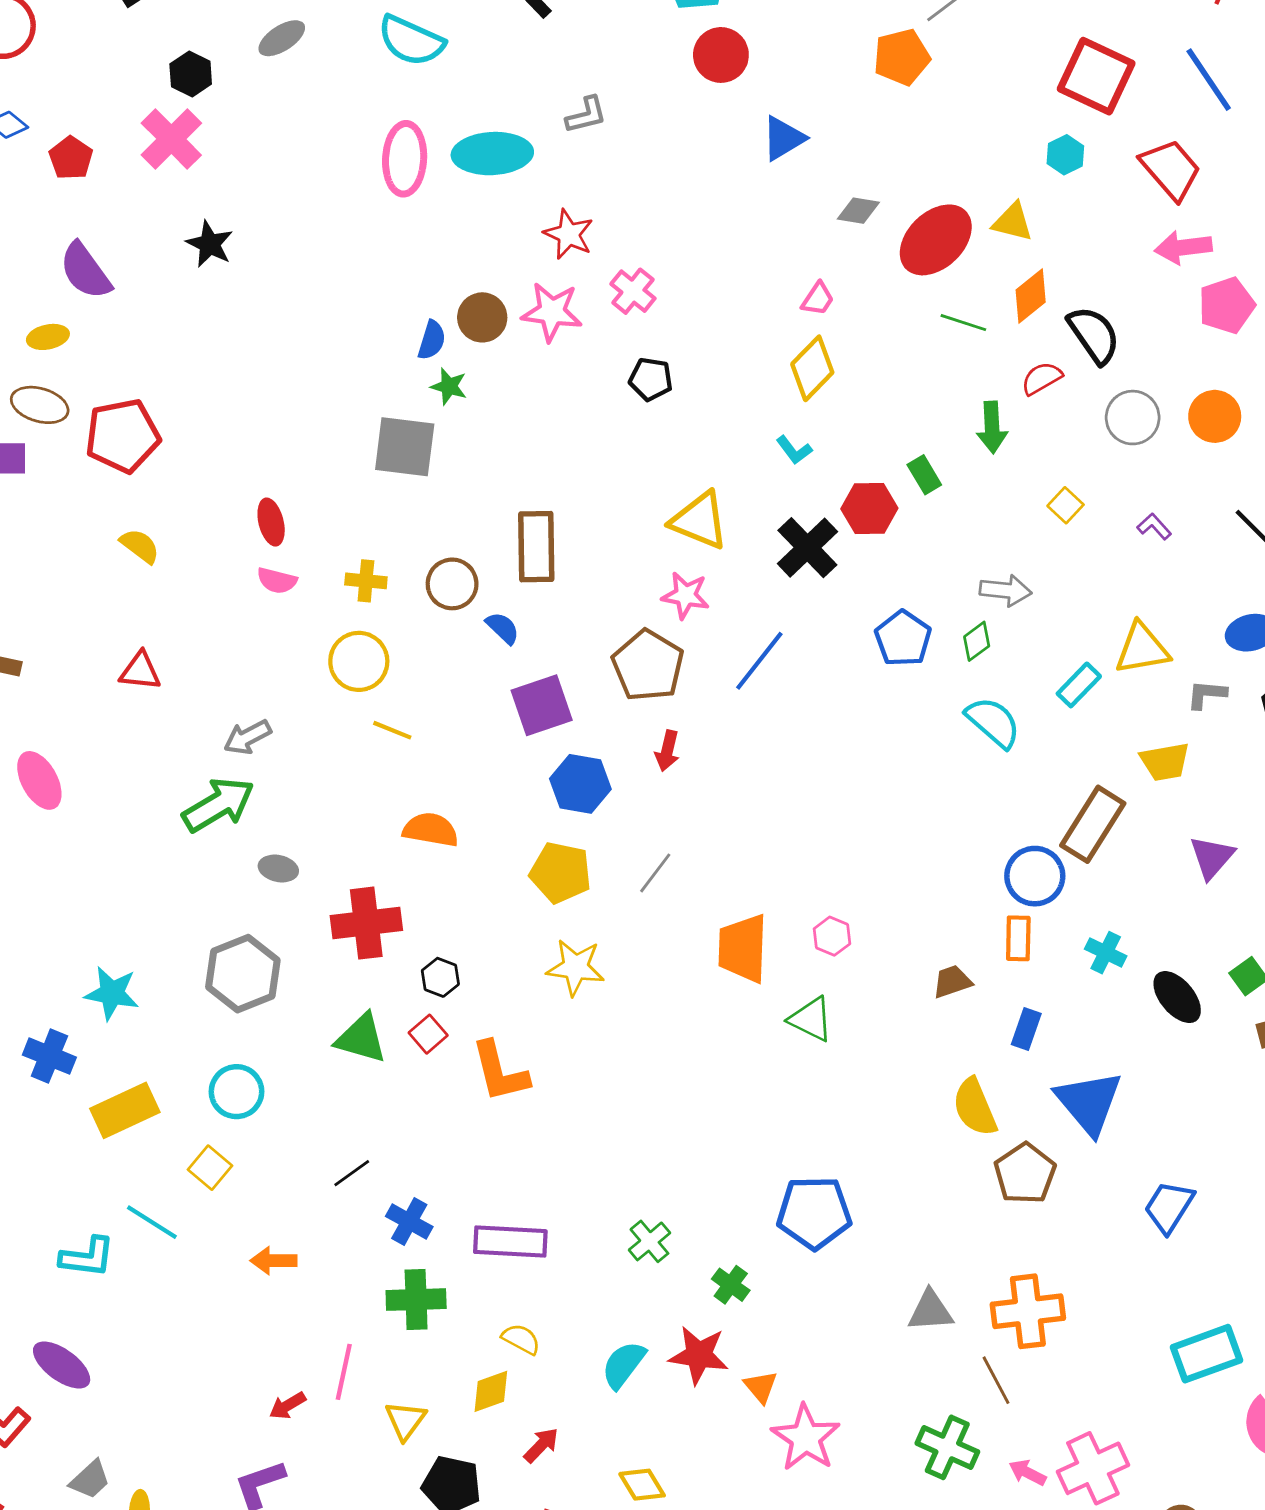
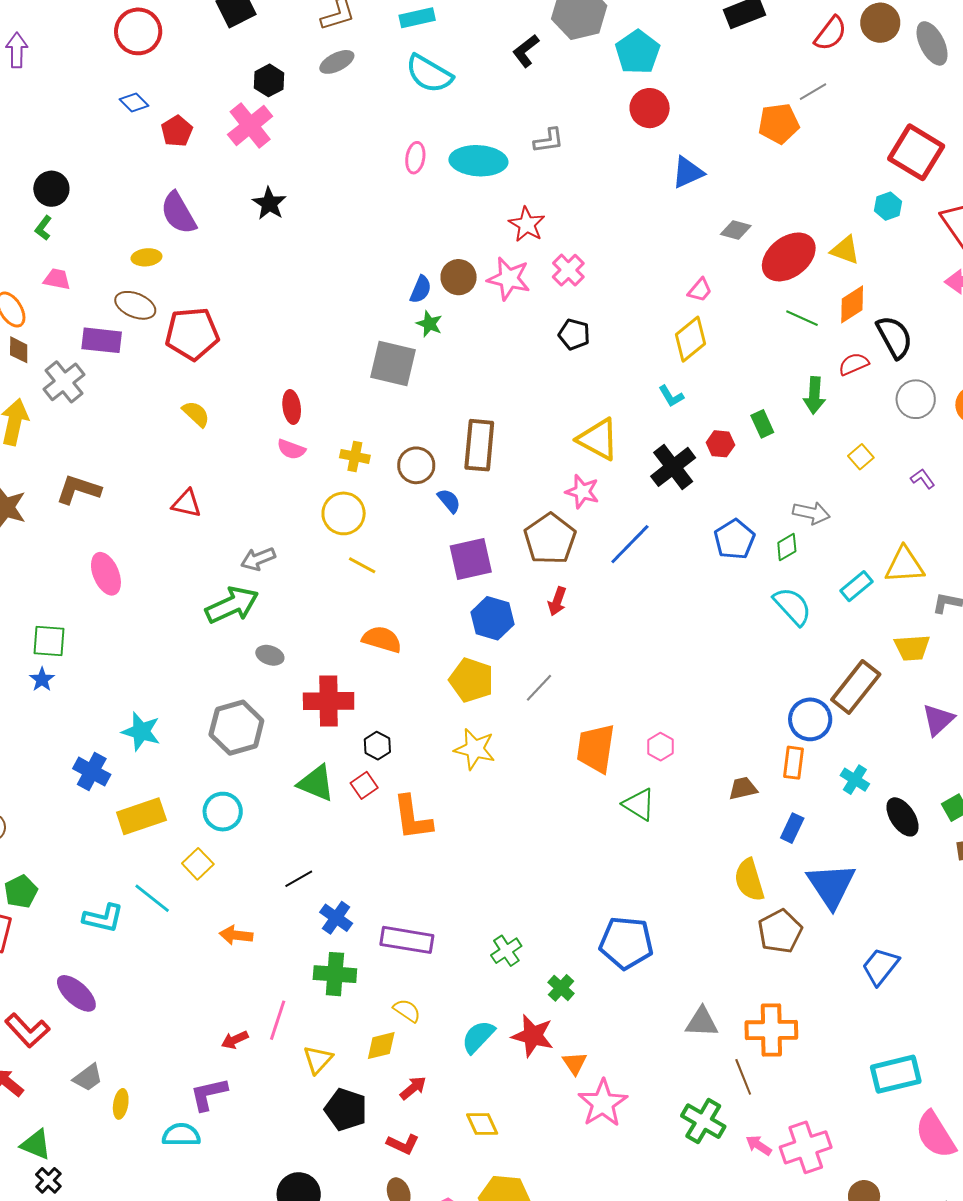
pink ellipse: (405, 159) -> (415, 158), size x0.6
red hexagon: (869, 508) -> (720, 444), size x0.7

